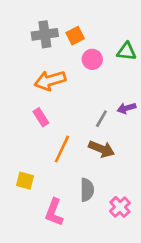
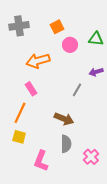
gray cross: (45, 34) -> (19, 26), moved
purple arrow: (127, 108) -> (96, 72), moved
orange line: (62, 149) -> (20, 113), moved
brown arrow: (101, 149) -> (64, 119), moved

